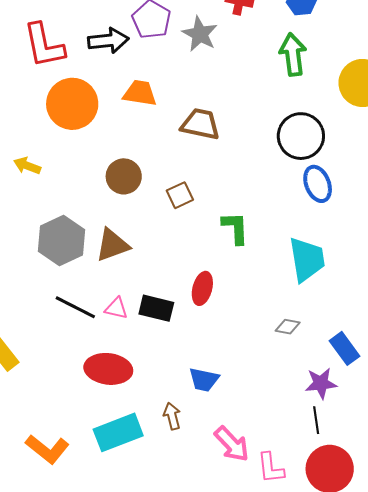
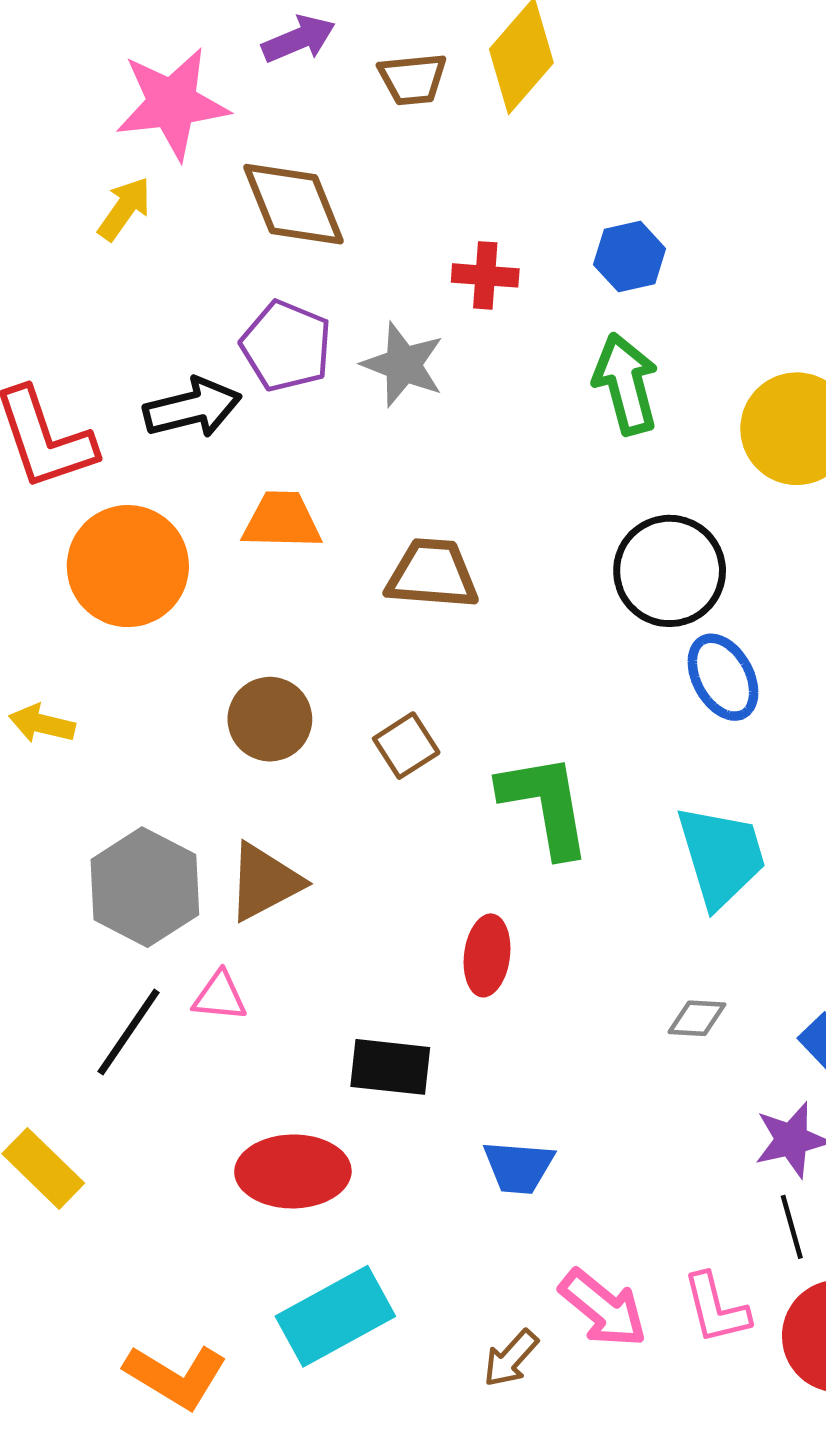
green L-shape: (235, 228) -> (545, 805), size x1.4
black line: (75, 307) -> (129, 1032), moved, turned -75
pink triangle: (116, 308) -> (220, 996), moved
black rectangle: (156, 308) -> (390, 1067), moved
brown arrow: (172, 416) -> (511, 1358), moved, turned -116
pink L-shape: (271, 468) -> (716, 1308), moved

